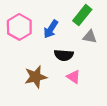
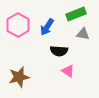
green rectangle: (82, 15) -> (76, 14), turned 30
brown star: (36, 77) -> (19, 77), moved

